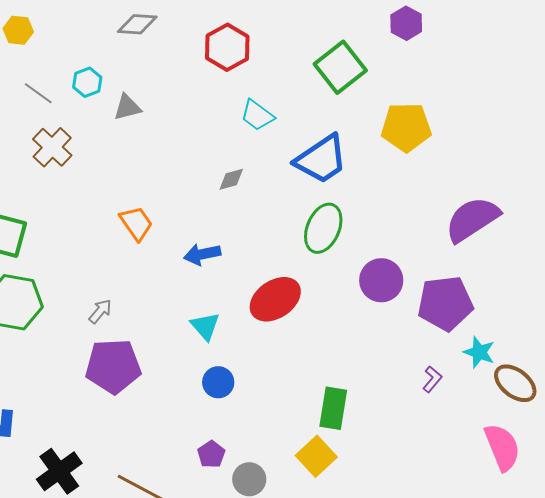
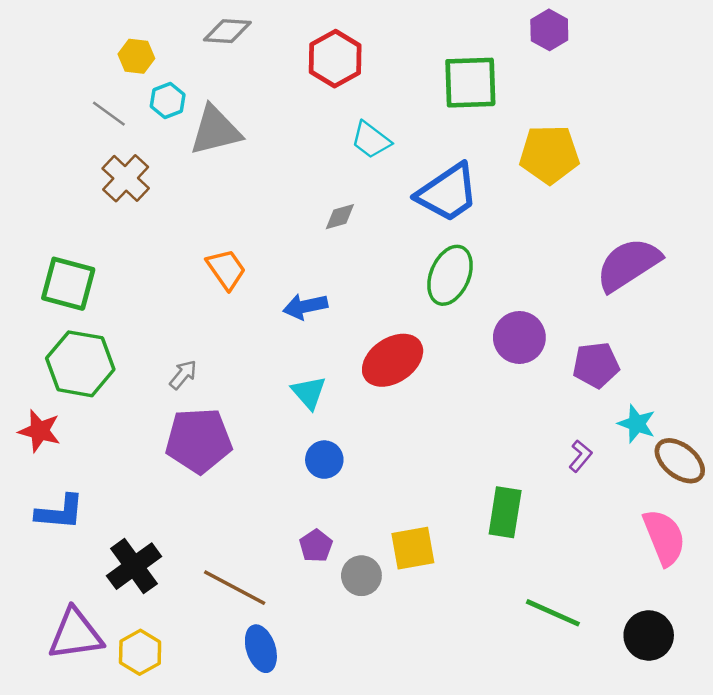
yellow hexagon: (18, 30) -> (136, 56), moved
green square: (340, 67) -> (470, 83), turned 36
gray triangle: (127, 107) -> (215, 130), size x1.6
purple pentagon: (445, 303) -> (596, 365), size x0.7
green rectangle: (333, 408) -> (505, 512), moved
yellow square: (316, 456) -> (413, 548), moved, turned 33

